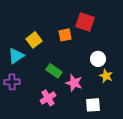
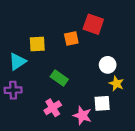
yellow square: (34, 40) -> (37, 44), turned 35
pink star: (74, 83) -> (82, 115), moved
white square: (93, 105) -> (102, 103), moved

